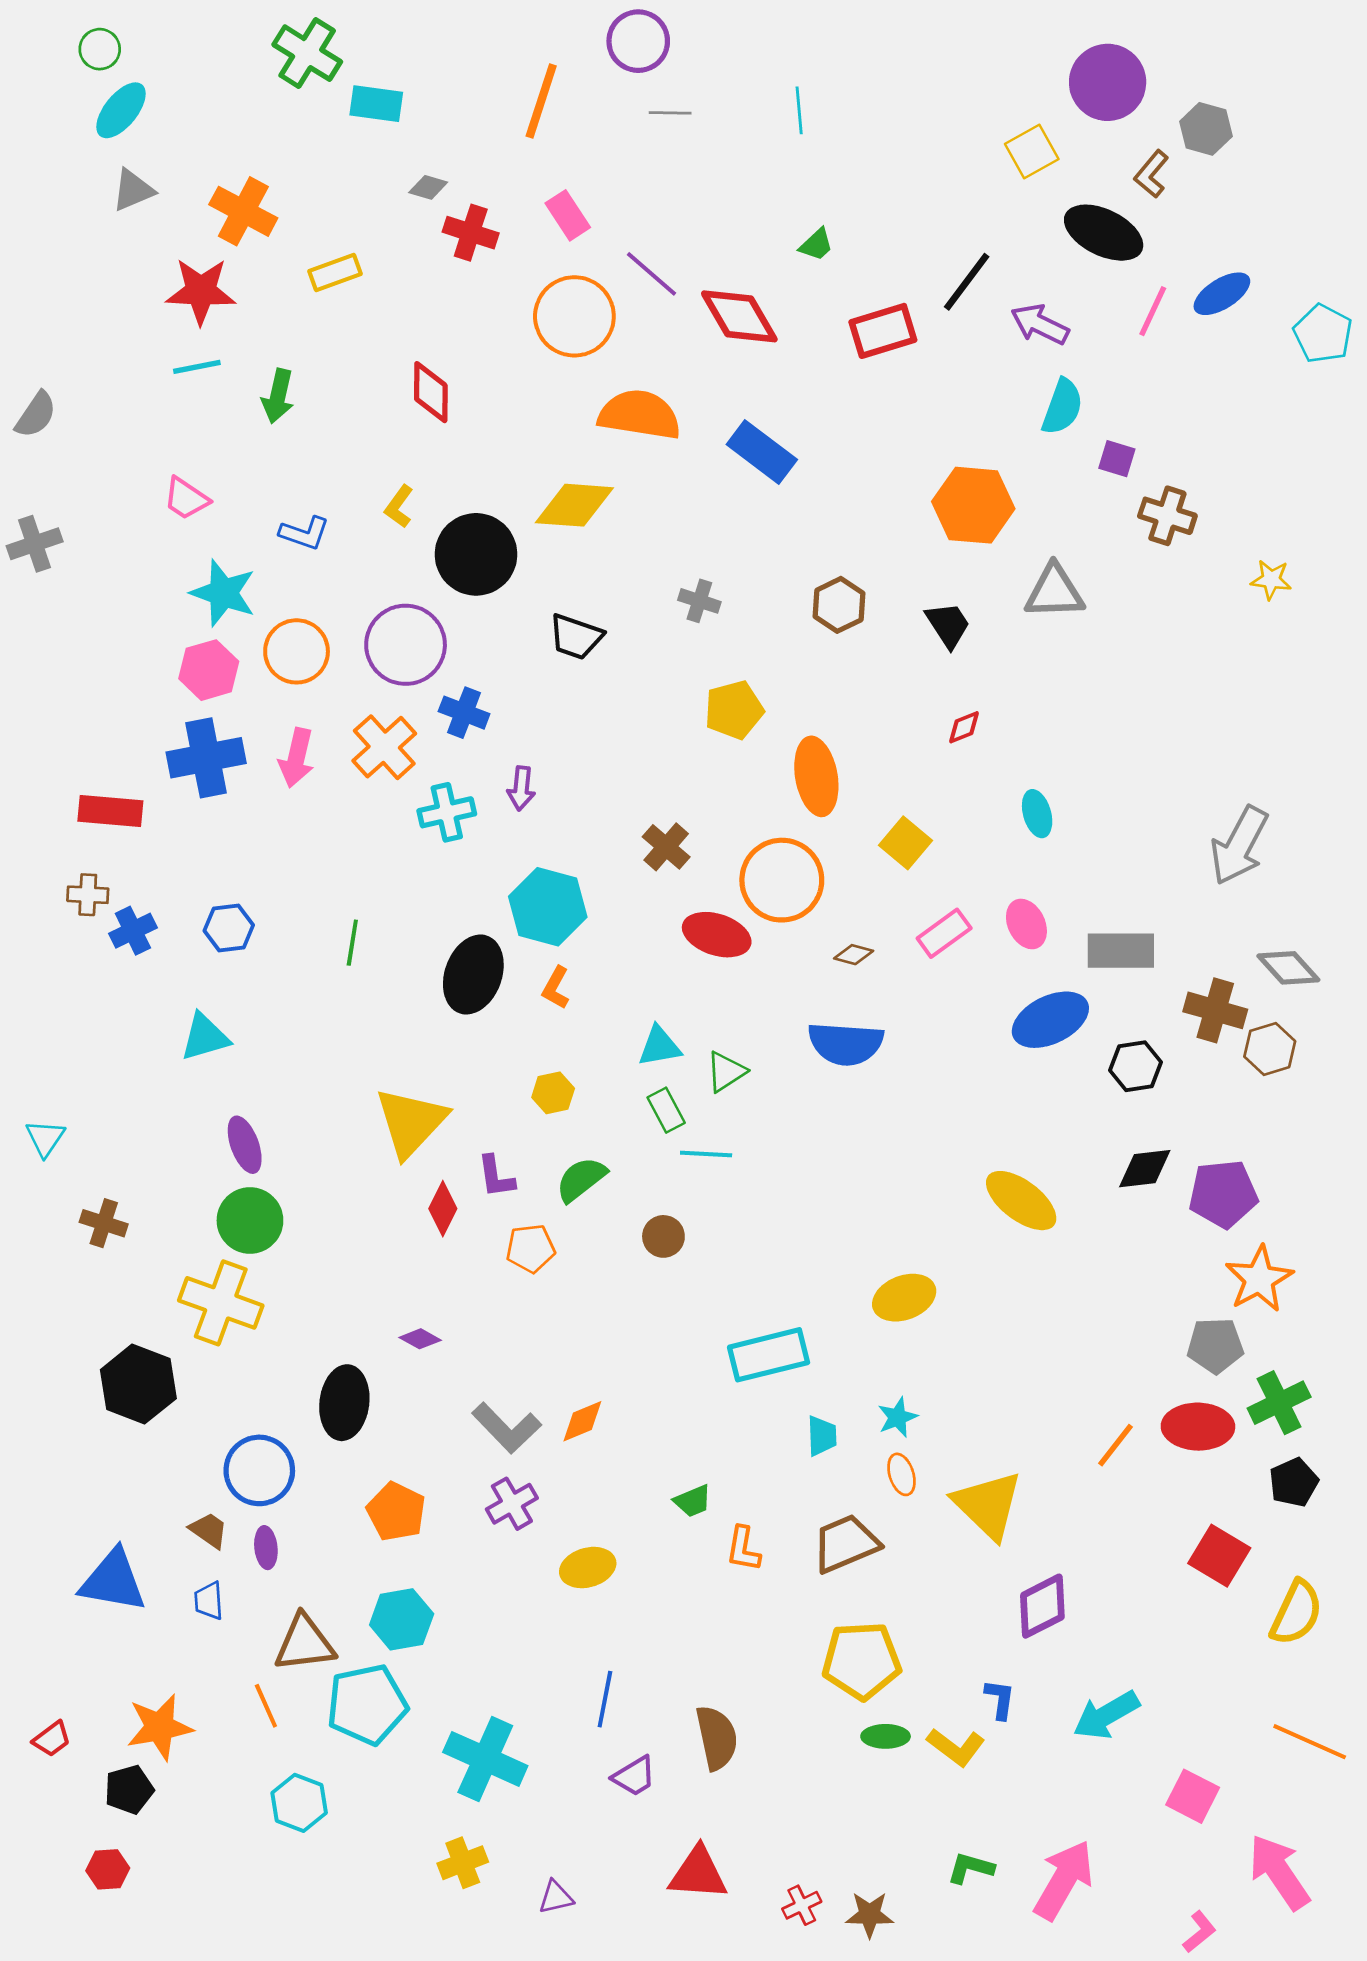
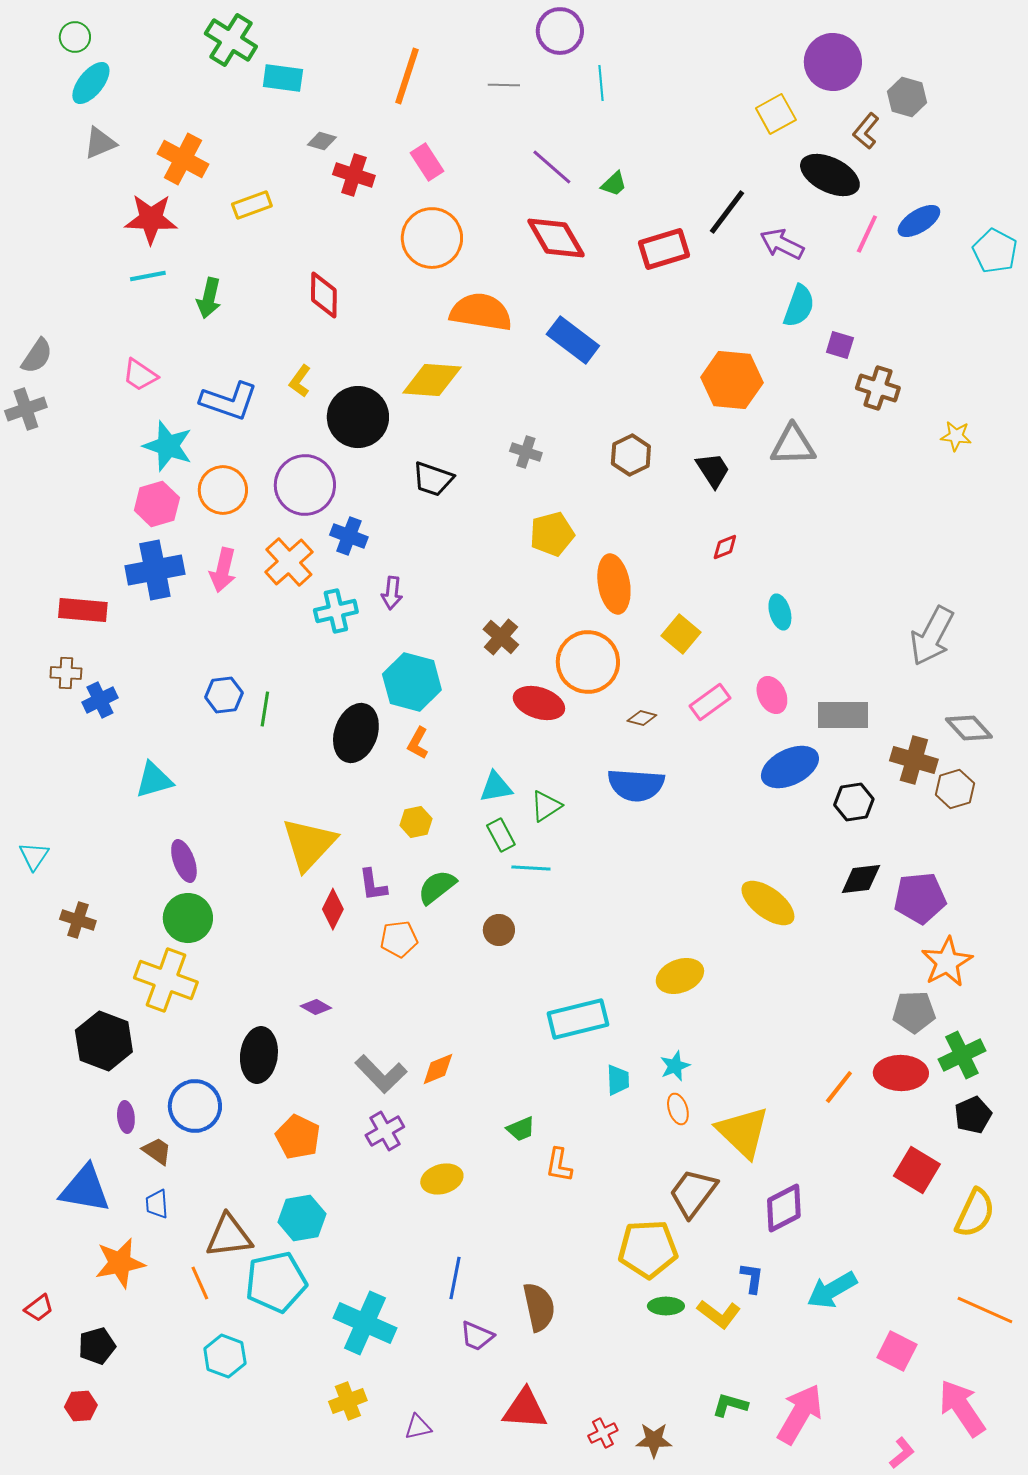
purple circle: (638, 41) -> (560, 31), moved
purple line: (652, 274) -> (552, 167), moved
gray semicircle: (36, 415) -> (37, 356), moved
blue L-shape: (304, 533) -> (229, 401), size x1.5
blue hexagon: (229, 928) -> (224, 695), moved
brown trapezoid: (846, 1544) -> (693, 1193), moved, turned -30
purple ellipse: (266, 1548) -> (126, 1117), moved
orange star: (160, 1727) -> (120, 1263), moved
purple trapezoid: (634, 1776) -> (477, 1336), turned 54

